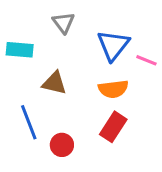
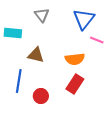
blue triangle: (113, 45) -> (84, 19), moved
blue line: (29, 122) -> (19, 81), turned 30

